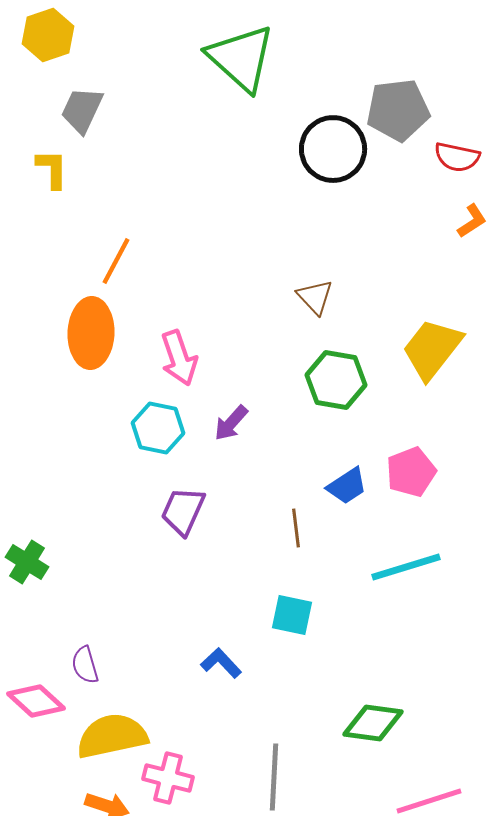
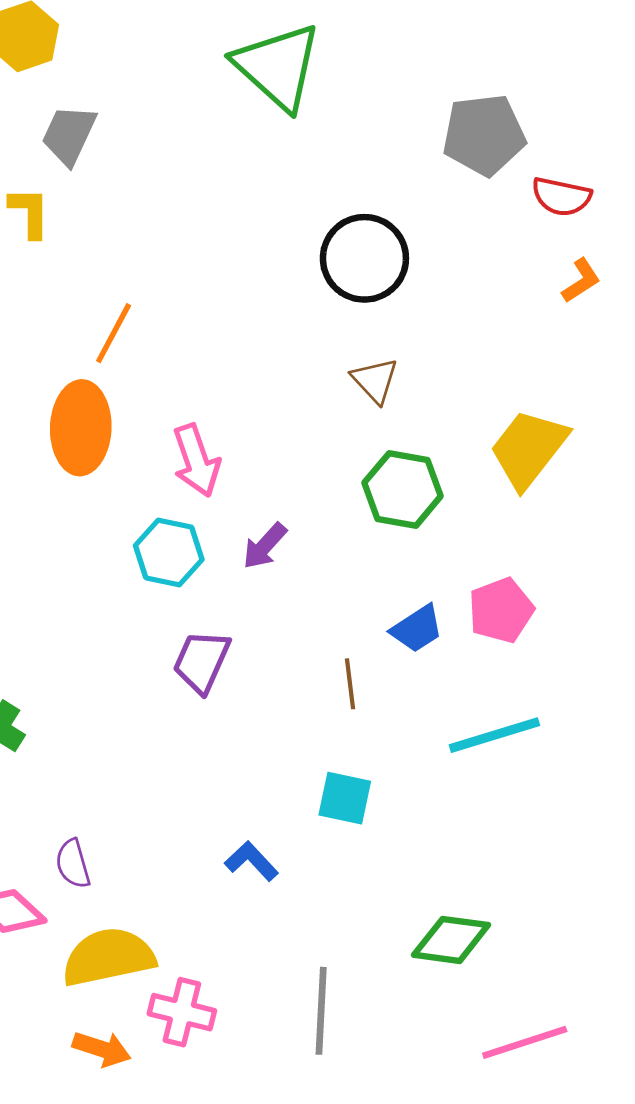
black circle: (333, 149) -> (364, 258), moved

